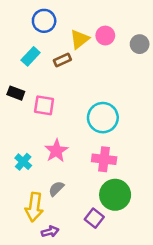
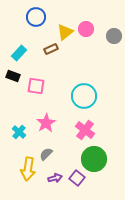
cyan rectangle: (31, 56) -> (19, 53), moved
pink cross: (104, 159) -> (85, 130), turned 30
purple arrow: (50, 232) -> (55, 178), moved

